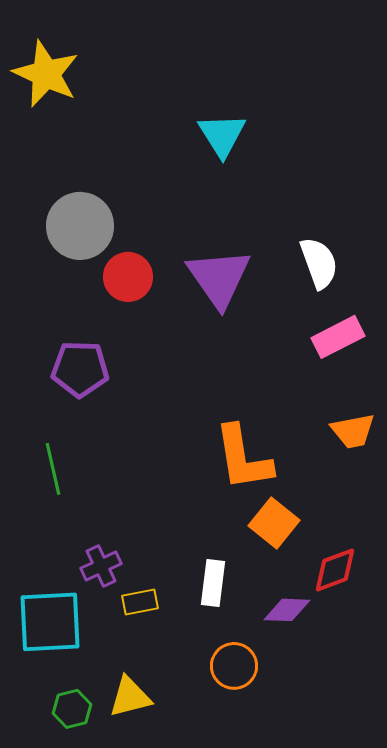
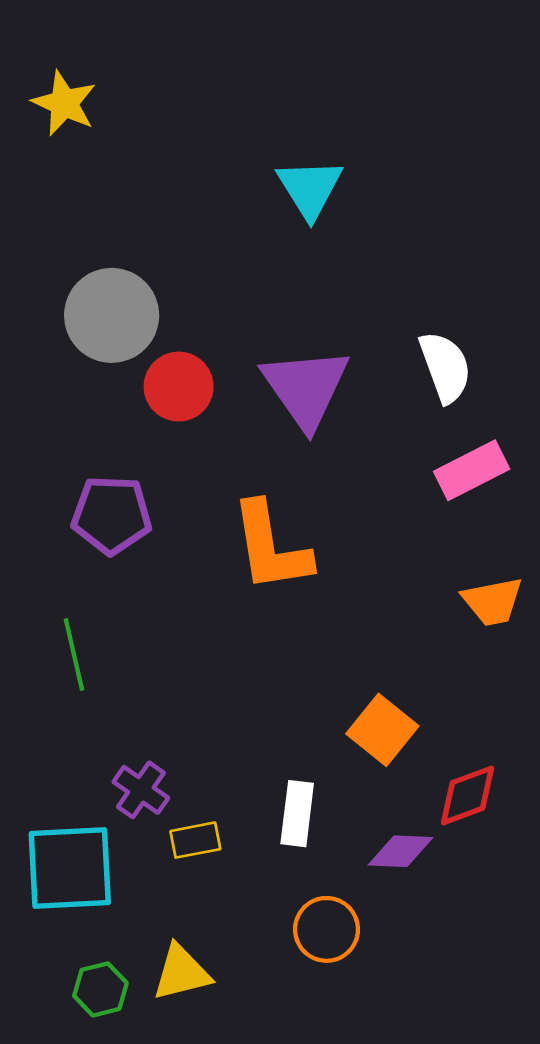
yellow star: (46, 74) -> (64, 103), size x0.7
orange L-shape: (243, 458) -> (271, 547), moved
purple cross: (101, 566) -> (141, 790), turned -30

